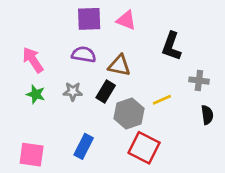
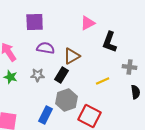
purple square: (89, 19) -> (35, 22), moved
pink triangle: (126, 20) -> (88, 23), moved, turned -49
brown triangle: (119, 65) -> (72, 56), turned -42
gray hexagon: (129, 113) -> (67, 100), moved

